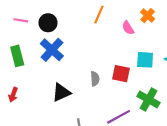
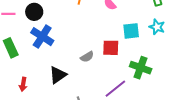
gray semicircle: (95, 79) -> (87, 57), turned 72
red arrow: (13, 95) -> (23, 84), moved

